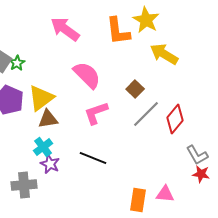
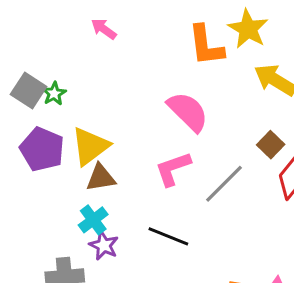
pink arrow: (65, 29) -> (104, 29), moved, size x0.6
pink semicircle: (87, 75) -> (188, 112), moved
brown square: (135, 89) -> (271, 145), moved
gray line: (146, 114) -> (224, 184), moved

